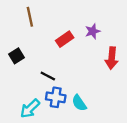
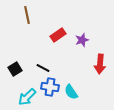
purple star: (93, 31) -> (82, 40), moved
black square: (17, 56) -> (15, 69), moved
red arrow: (112, 58) -> (100, 64), moved

